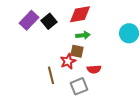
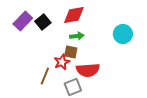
red semicircle: (94, 69) -> (88, 70), size x1.6
brown line: (51, 75) -> (45, 76), turned 36

